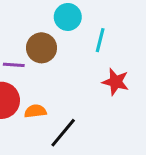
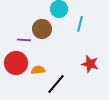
red star: (116, 82) -> (90, 64), moved

